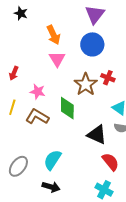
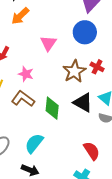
orange arrow: (53, 35) -> (20, 16), moved, turned 66
green diamond: (67, 108) -> (52, 108), moved
black triangle: (97, 135) -> (83, 102), moved

